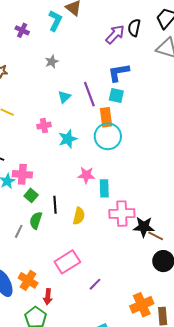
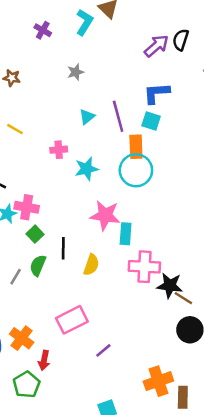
pink star: (86, 175) -> (105, 215), size x1.4

